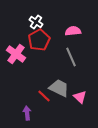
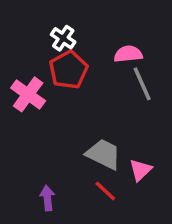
gray line: (71, 57) -> (142, 84), moved
red line: (44, 96) -> (105, 191), moved
pink triangle: (80, 97) -> (140, 170), turned 32

